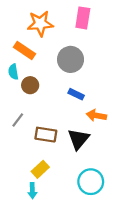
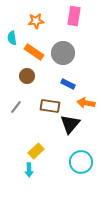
orange star: (40, 24) -> (36, 21), size x0.7
orange rectangle: (25, 50) -> (34, 52), moved
cyan semicircle: (13, 72) -> (12, 38), moved
brown rectangle: (46, 135) -> (50, 106), moved

